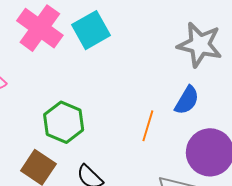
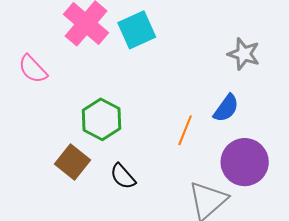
gray star: (200, 45) -> (244, 54), size x0.7

